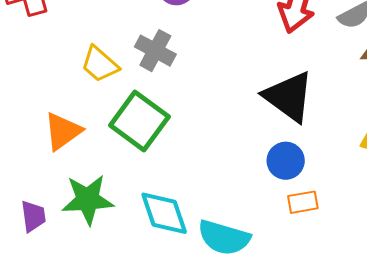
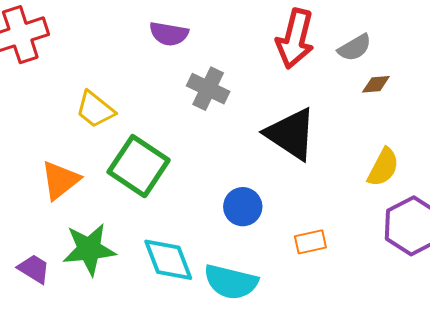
gray cross: (155, 51) -> (208, 89), moved
blue circle: (286, 161) -> (243, 207), moved
purple trapezoid: (33, 216) -> (34, 269), turned -48

